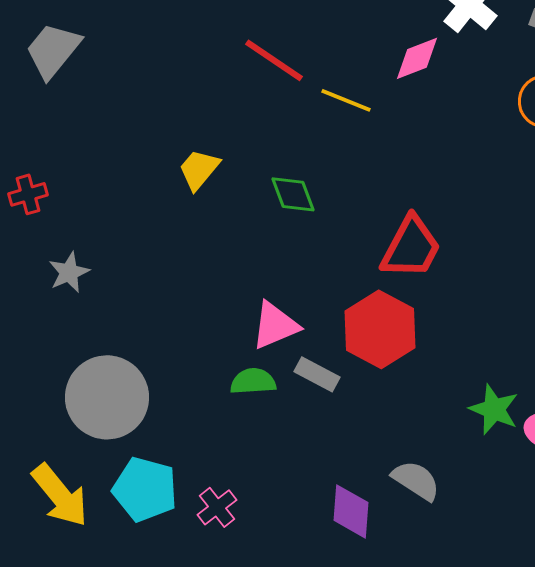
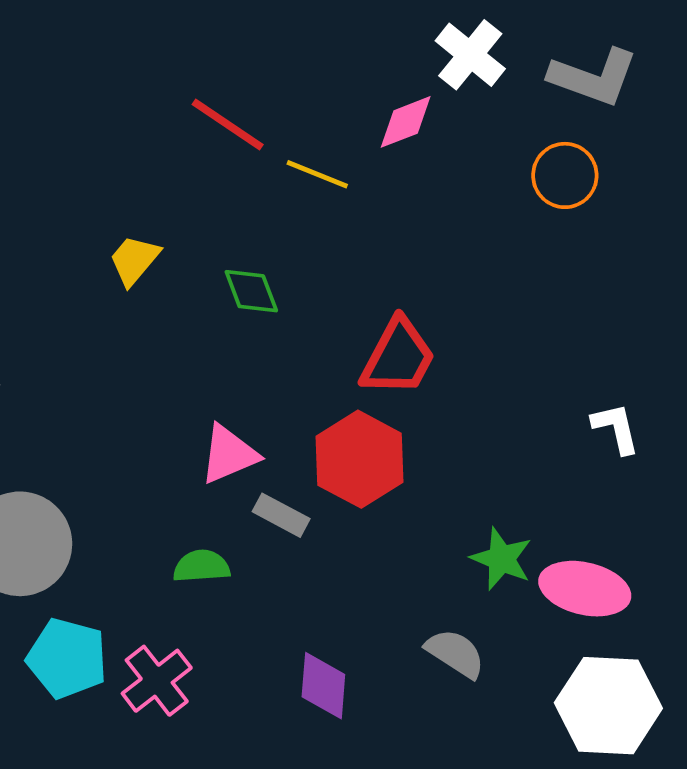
green semicircle: (253, 381) -> (201, 566), moved
gray semicircle: (416, 480) -> (455, 653), moved
pink cross: (217, 507) -> (157, 681), size x1.4

